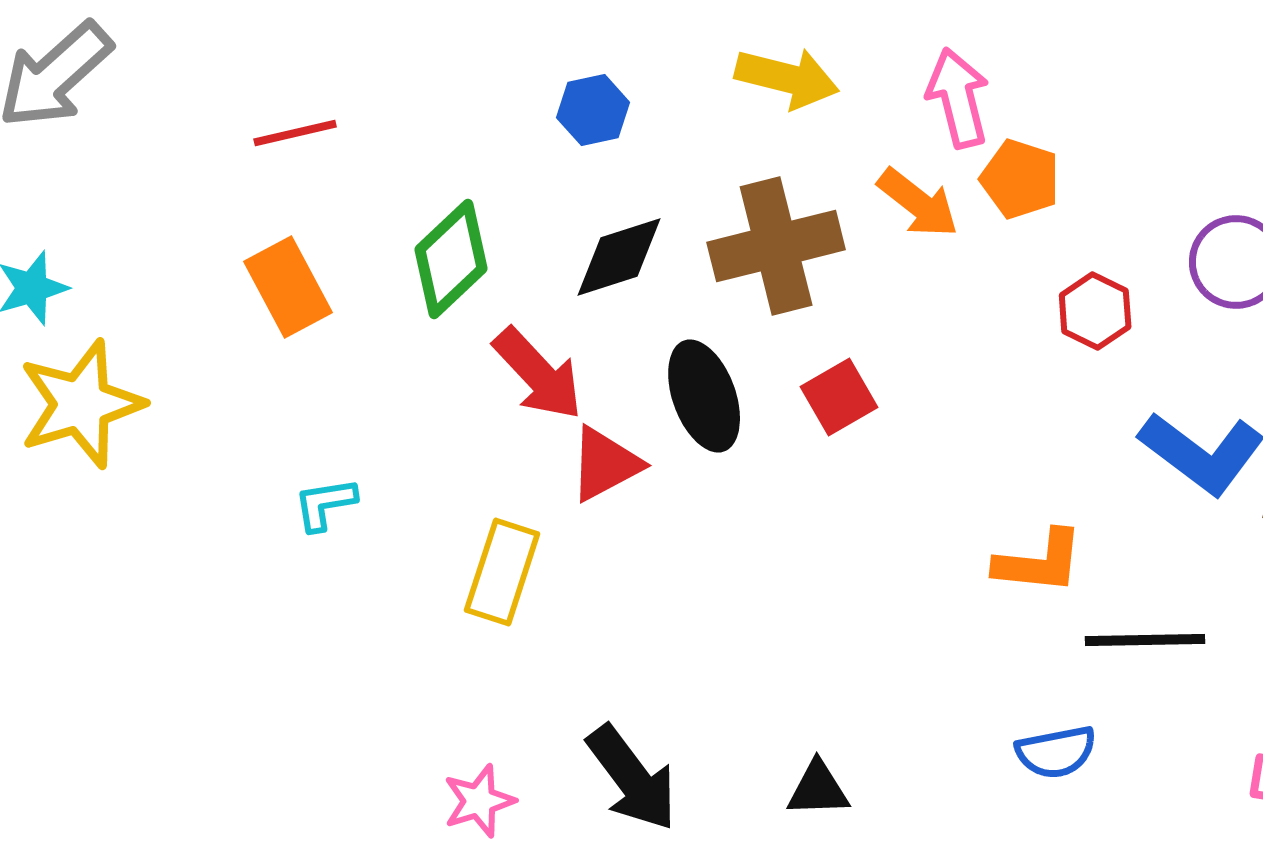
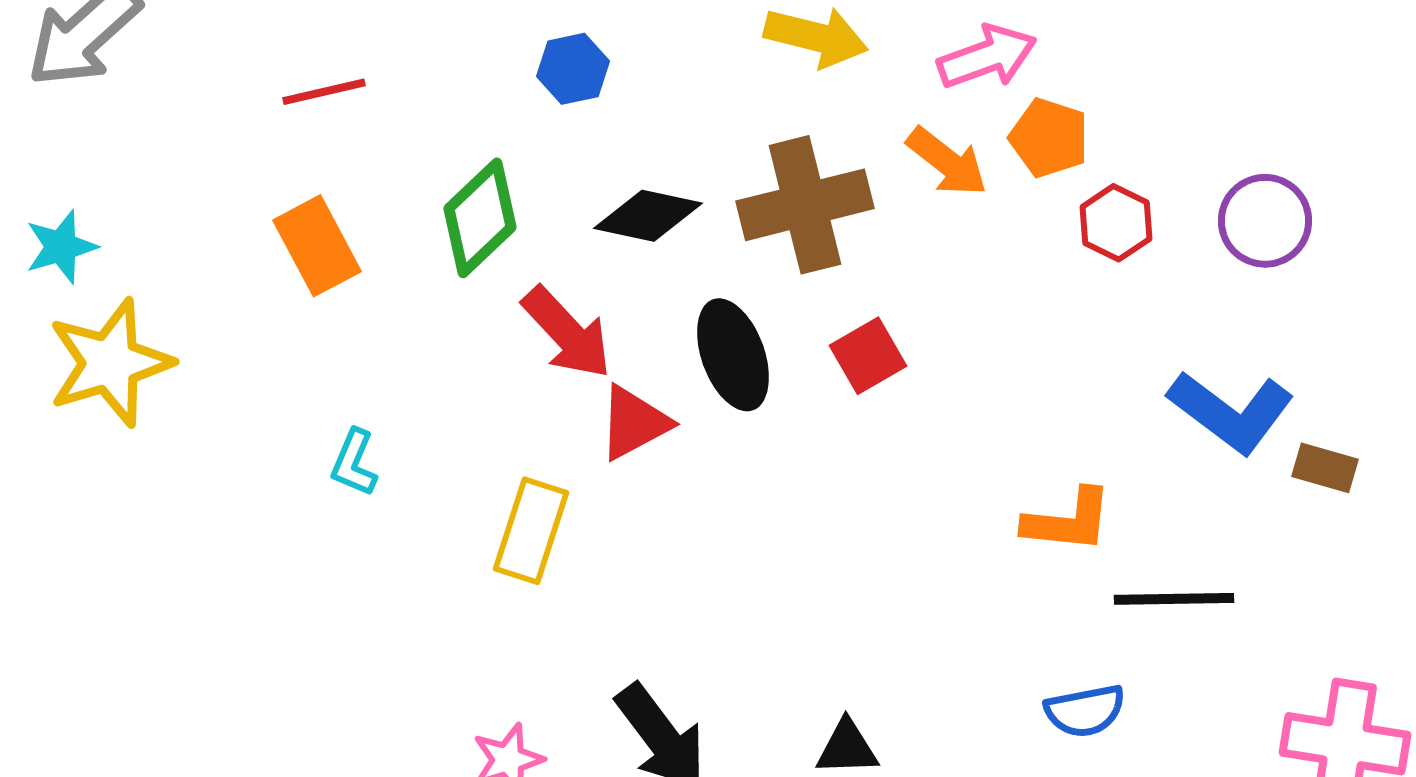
pink arrow: (958, 98) -> (987, 57), turned 84
blue hexagon: (593, 110) -> (573, 69), moved
black diamond: (619, 257) -> (648, 216), turned 30
red hexagon: (1095, 311) -> (1116, 223), moved
cyan L-shape: (325, 504) -> (354, 463), turned -58

